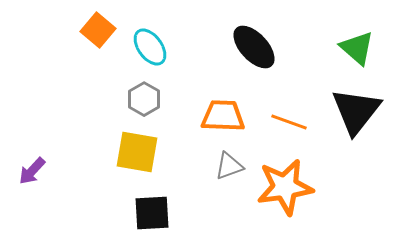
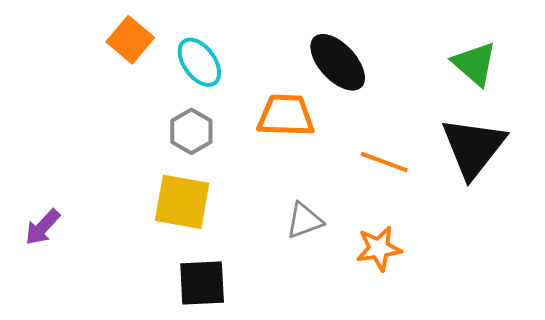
orange trapezoid: (223, 116) -> (286, 115), moved
orange star: (285, 187) -> (379, 248), size x0.6

